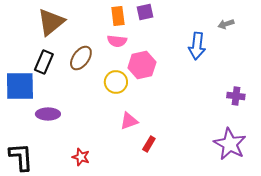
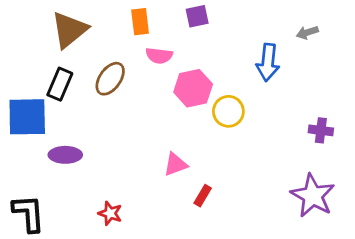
orange rectangle: (118, 16) -> (140, 22), moved
yellow circle: (116, 82) -> (228, 111), moved

